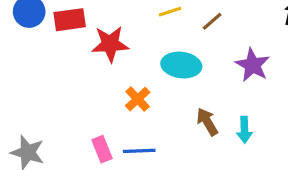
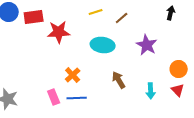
orange cross: (138, 99) -> (73, 75), moved
cyan arrow: (244, 130) -> (151, 91), moved

